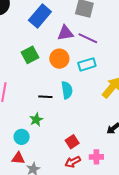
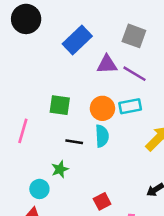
green square: (30, 55) -> (60, 105), moved, turned 30
orange circle: (59, 59) -> (102, 108), moved

